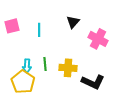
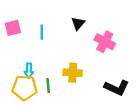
green line: (45, 64) -> (48, 86), moved
yellow pentagon: (23, 82) -> (25, 88), turned -30
black L-shape: (93, 82) -> (117, 88), moved

